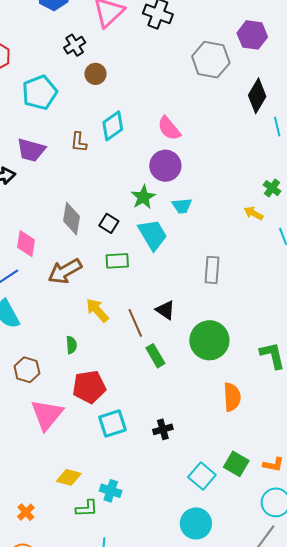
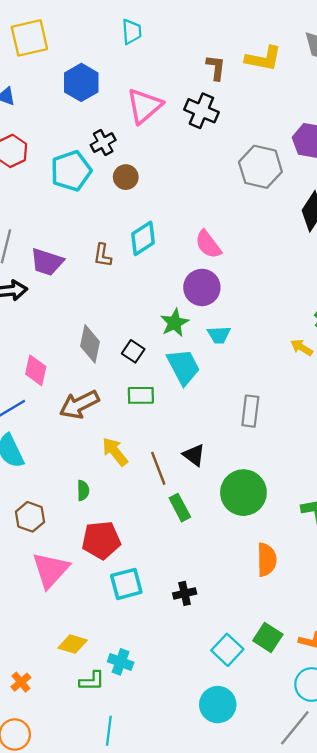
cyan pentagon: (40, 92) -> (71, 171), moved

